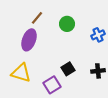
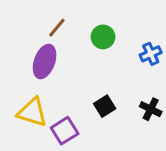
black cross: (98, 71) -> (151, 109), turned 32
purple square: (52, 85) -> (65, 131), moved

